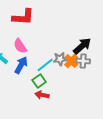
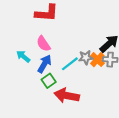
green square: (39, 81) -> (49, 81), moved
red arrow: (42, 95) -> (67, 96), size x1.6

